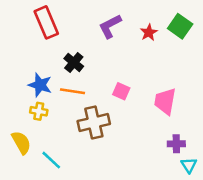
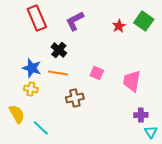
purple L-shape: (110, 26) -> (75, 21), moved
brown cross: (94, 123) -> (75, 98), size x0.7

